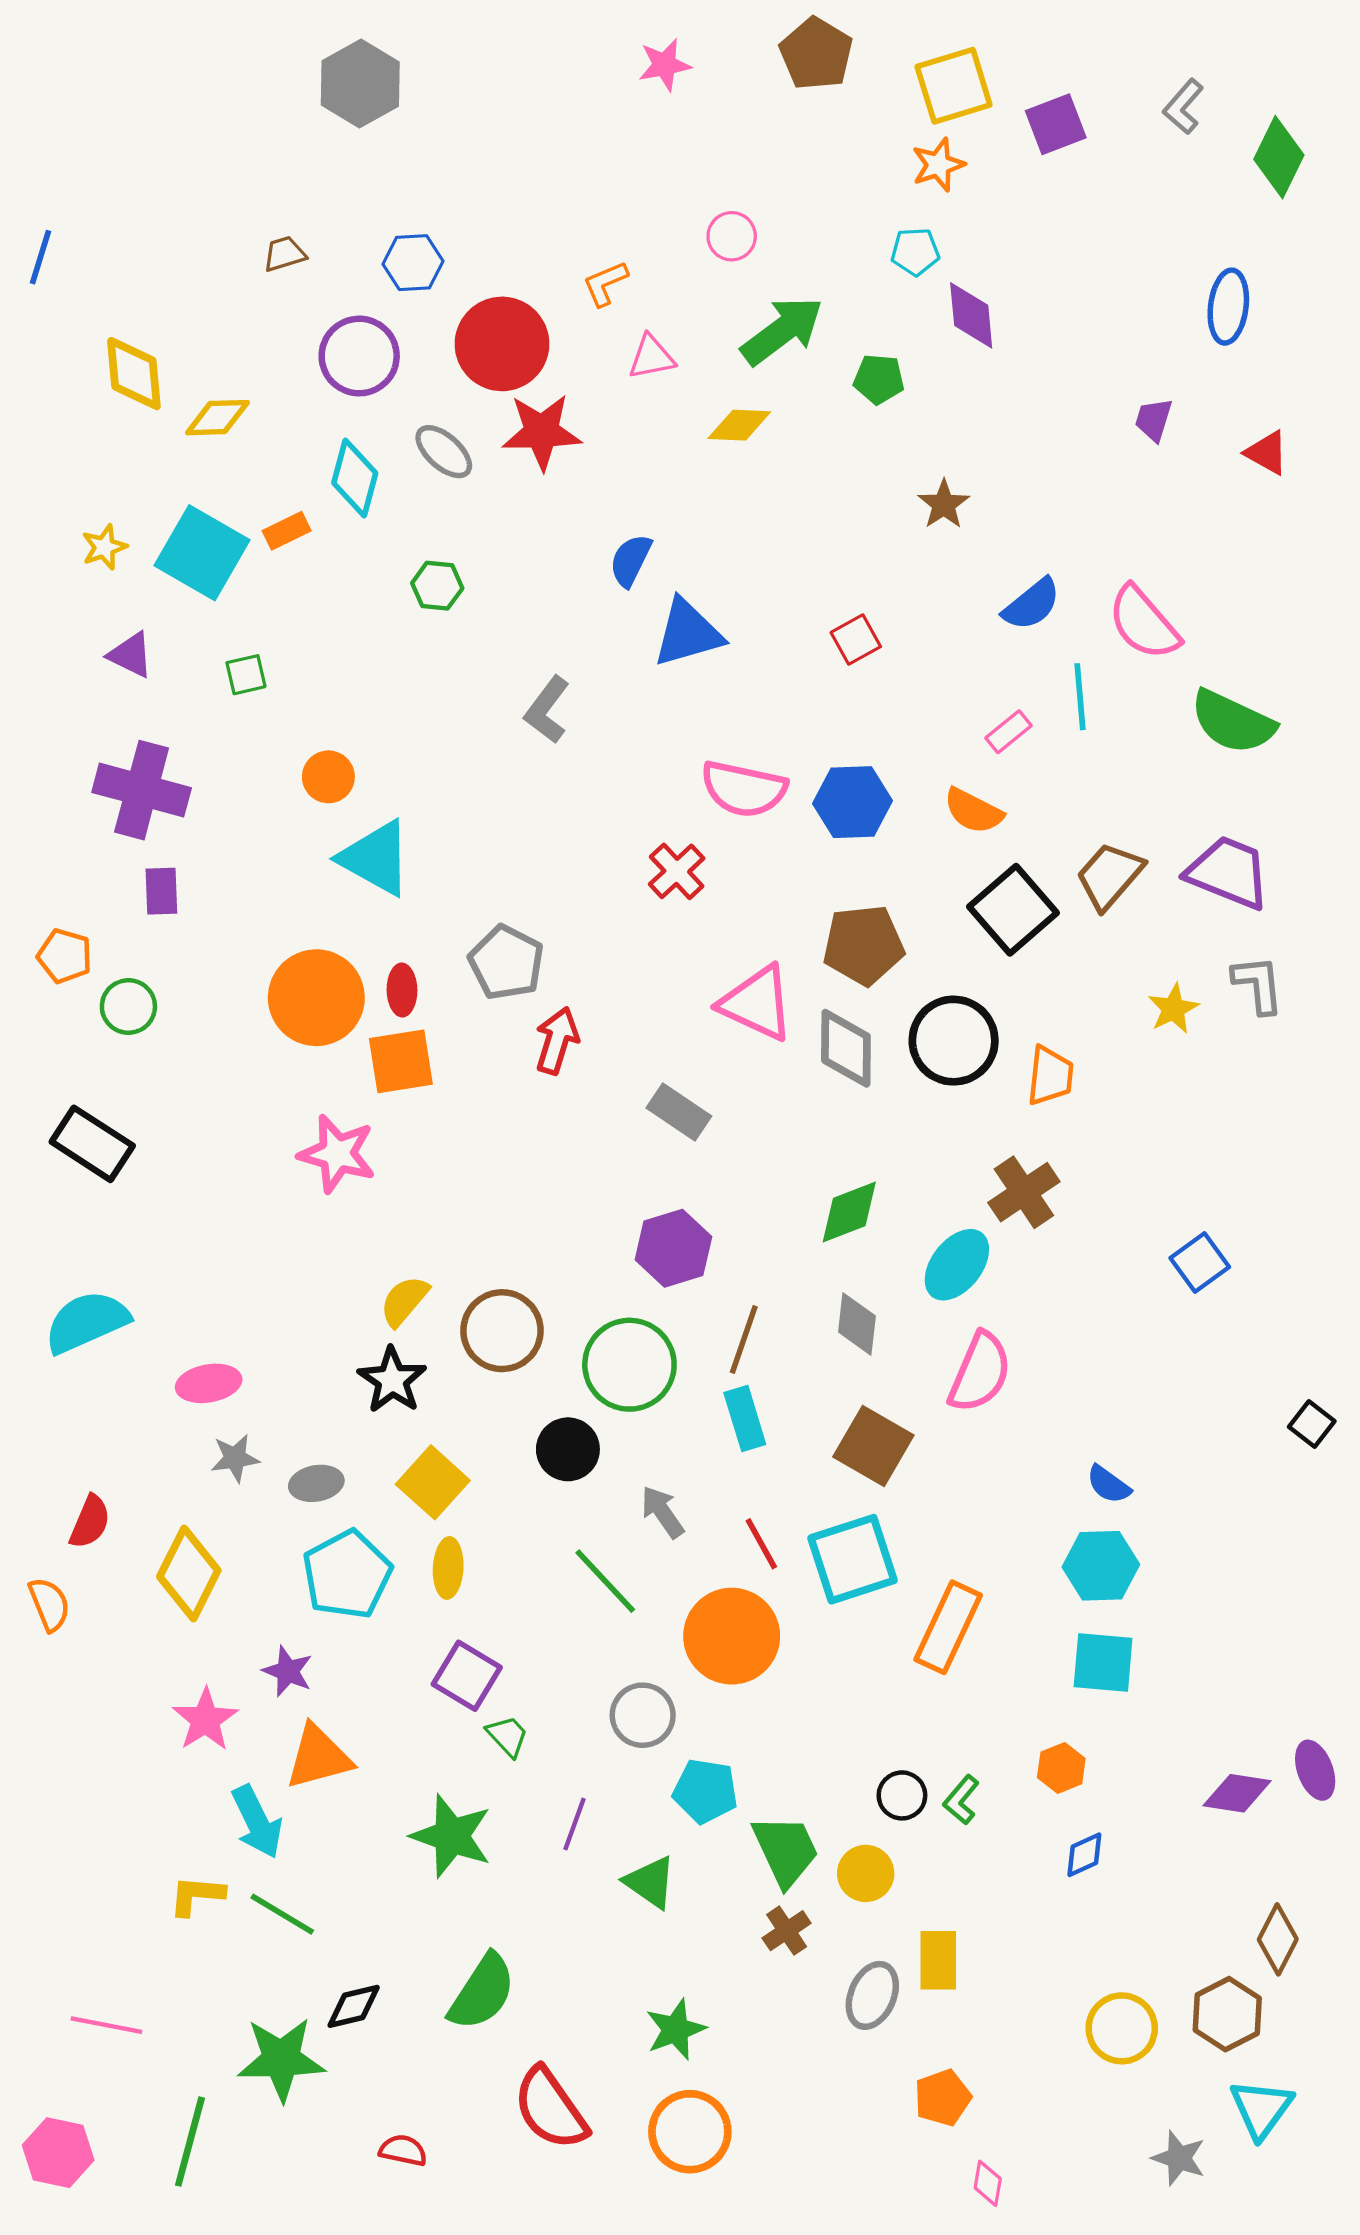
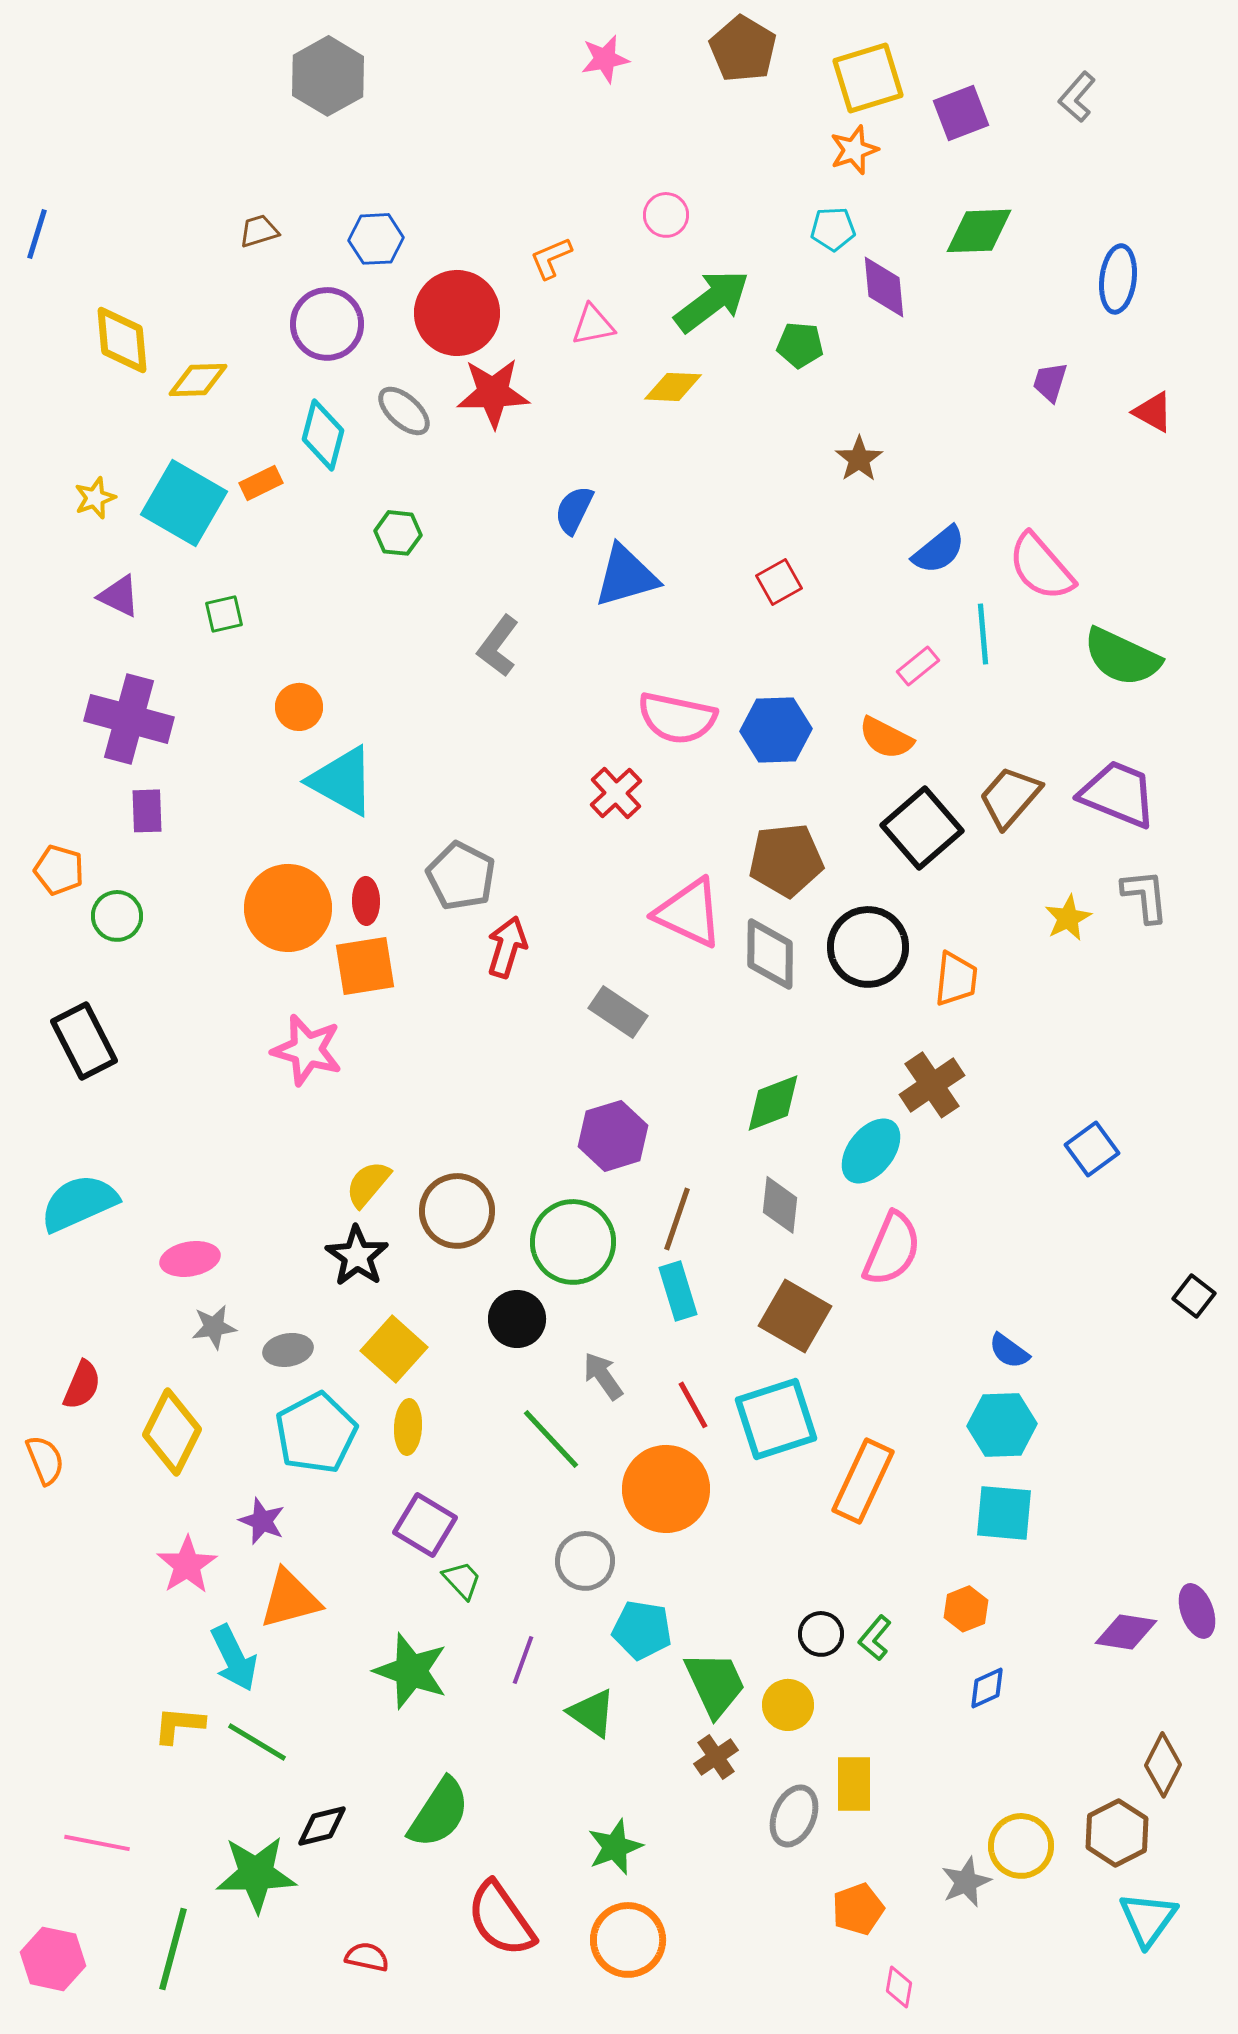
green diamond: (1279, 157) -> (979, 231), moved, turned 62
black rectangle: (92, 1144) -> (84, 1041), turned 30
gray star: (1179, 2158) -> (966, 1882), moved, turned 30

